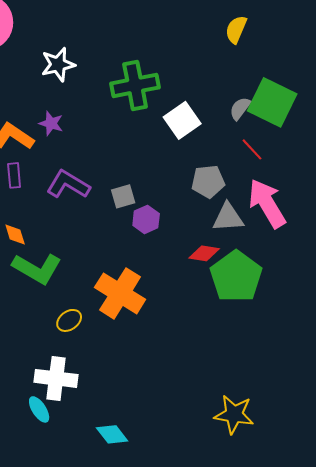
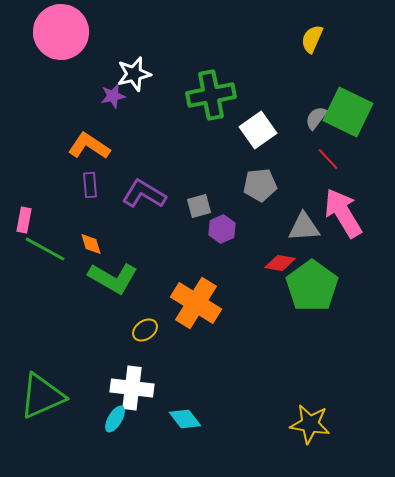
purple star: (51, 123) -> (113, 96), moved, turned -30
gray pentagon: (208, 181) -> (260, 185), moved
cyan ellipse: (39, 409) -> (115, 419), turned 64
cyan diamond: (112, 434) -> (185, 419), moved

